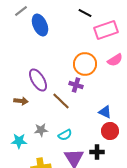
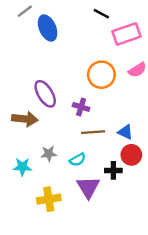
purple cross: (76, 85) -> (81, 107), moved
brown arrow: (21, 101) -> (25, 119), size x1.5
brown line: (61, 101) -> (93, 132), moved, turned -48
black cross: (97, 152) -> (113, 170), moved

